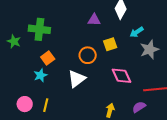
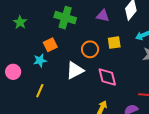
green cross: (39, 29) -> (65, 18), moved
pink diamond: (122, 76) -> (107, 77), moved
pink circle: (25, 104) -> (13, 72), moved

